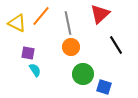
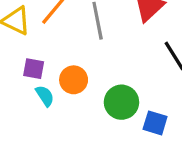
orange circle: (71, 47) -> (74, 80), moved

